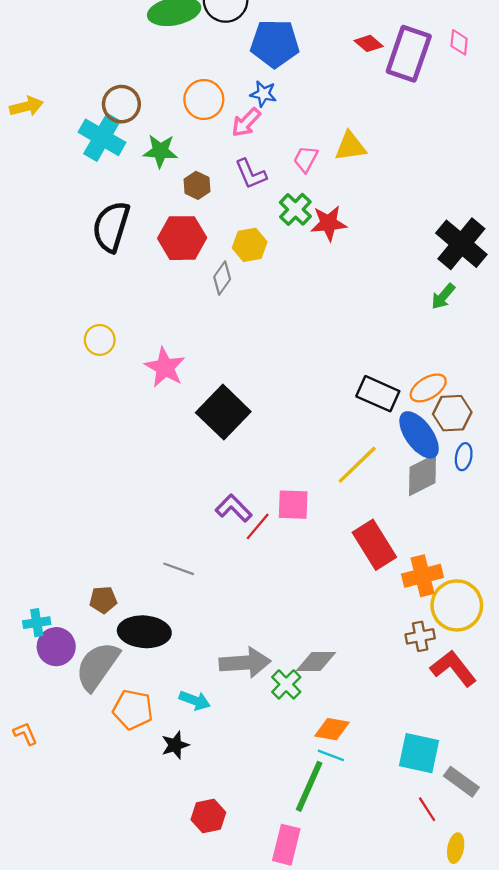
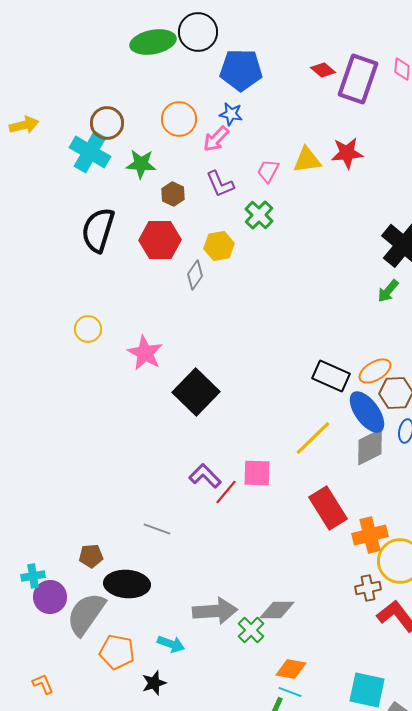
red star: (329, 223) -> (347, 153), moved
orange L-shape: (25, 734) -> (43, 684), moved

